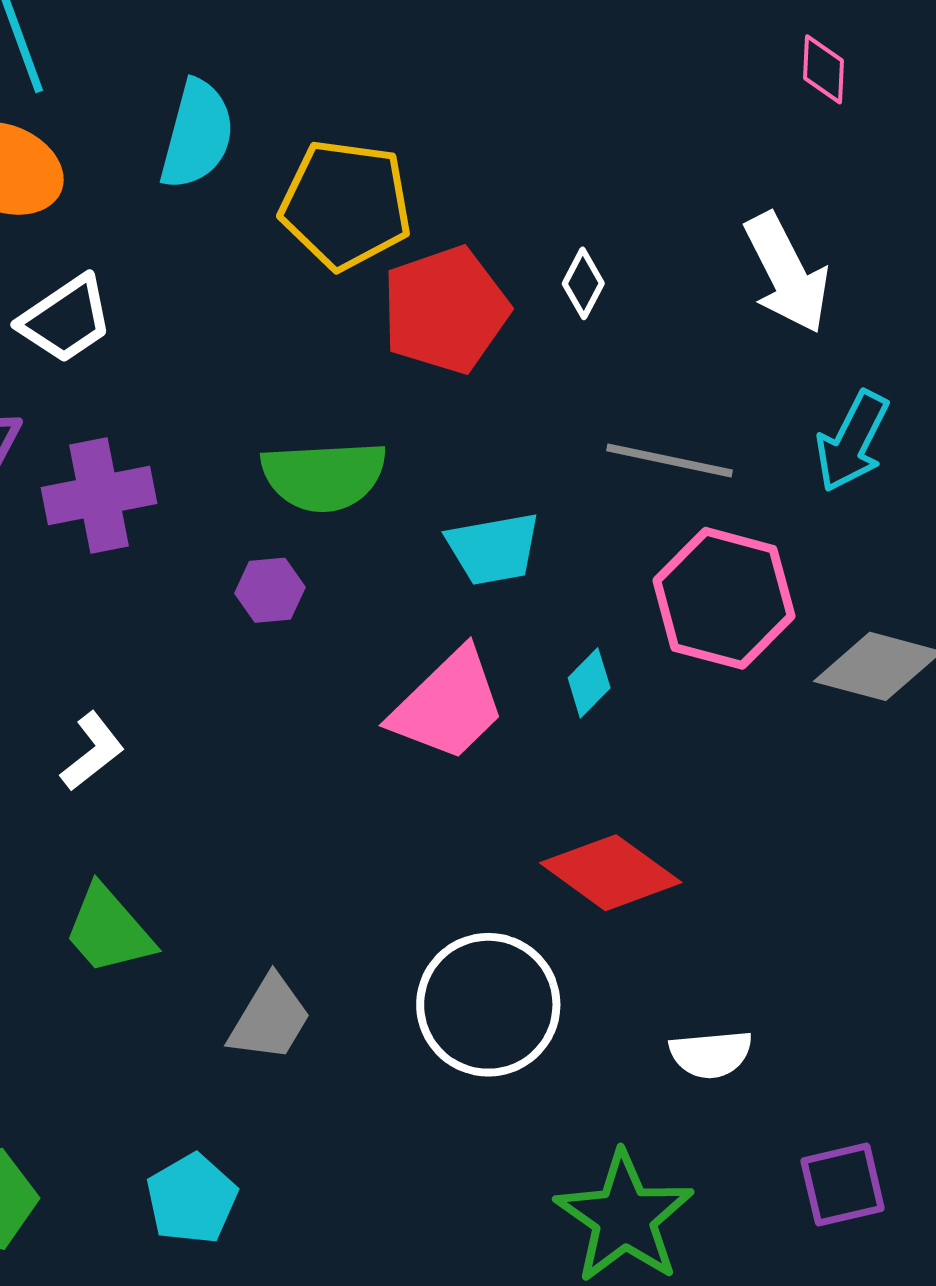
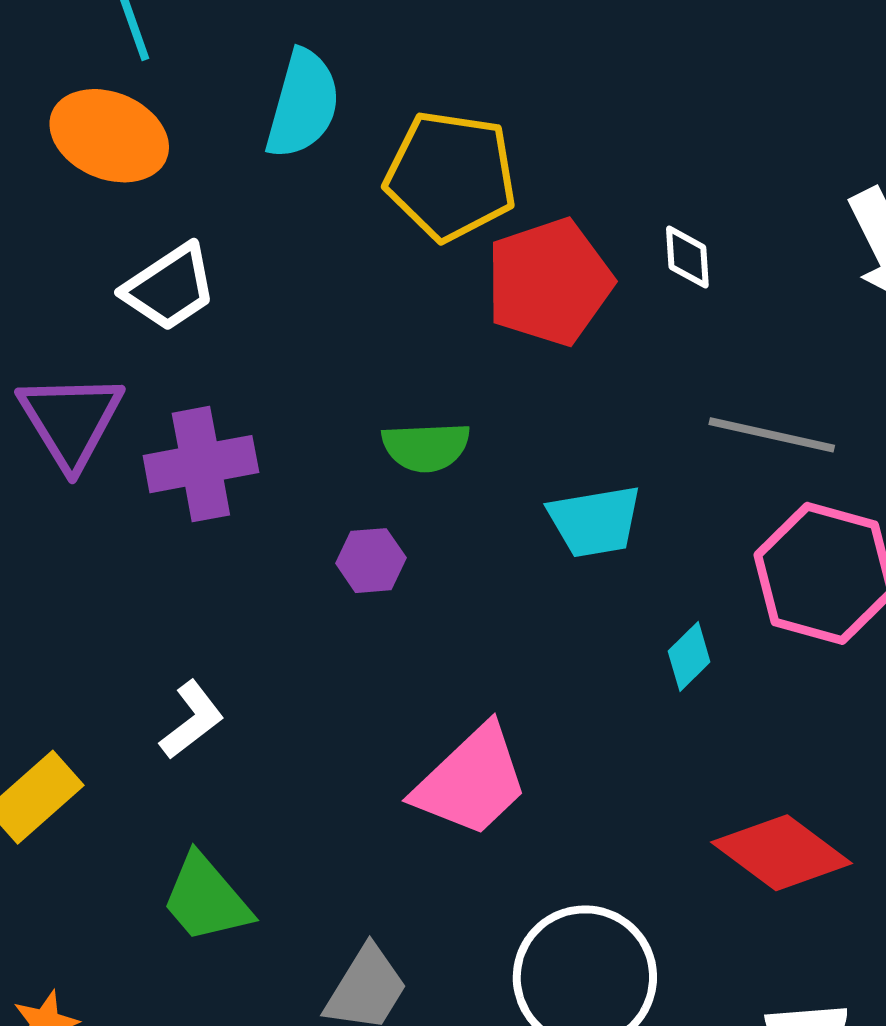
white diamond: (583, 283) -> (687, 257), turned -32
green semicircle: (324, 476) -> (426, 447), size x0.7
pink trapezoid: (448, 705) -> (471, 781), moved
red diamond: (611, 873) -> (782, 853), moved

